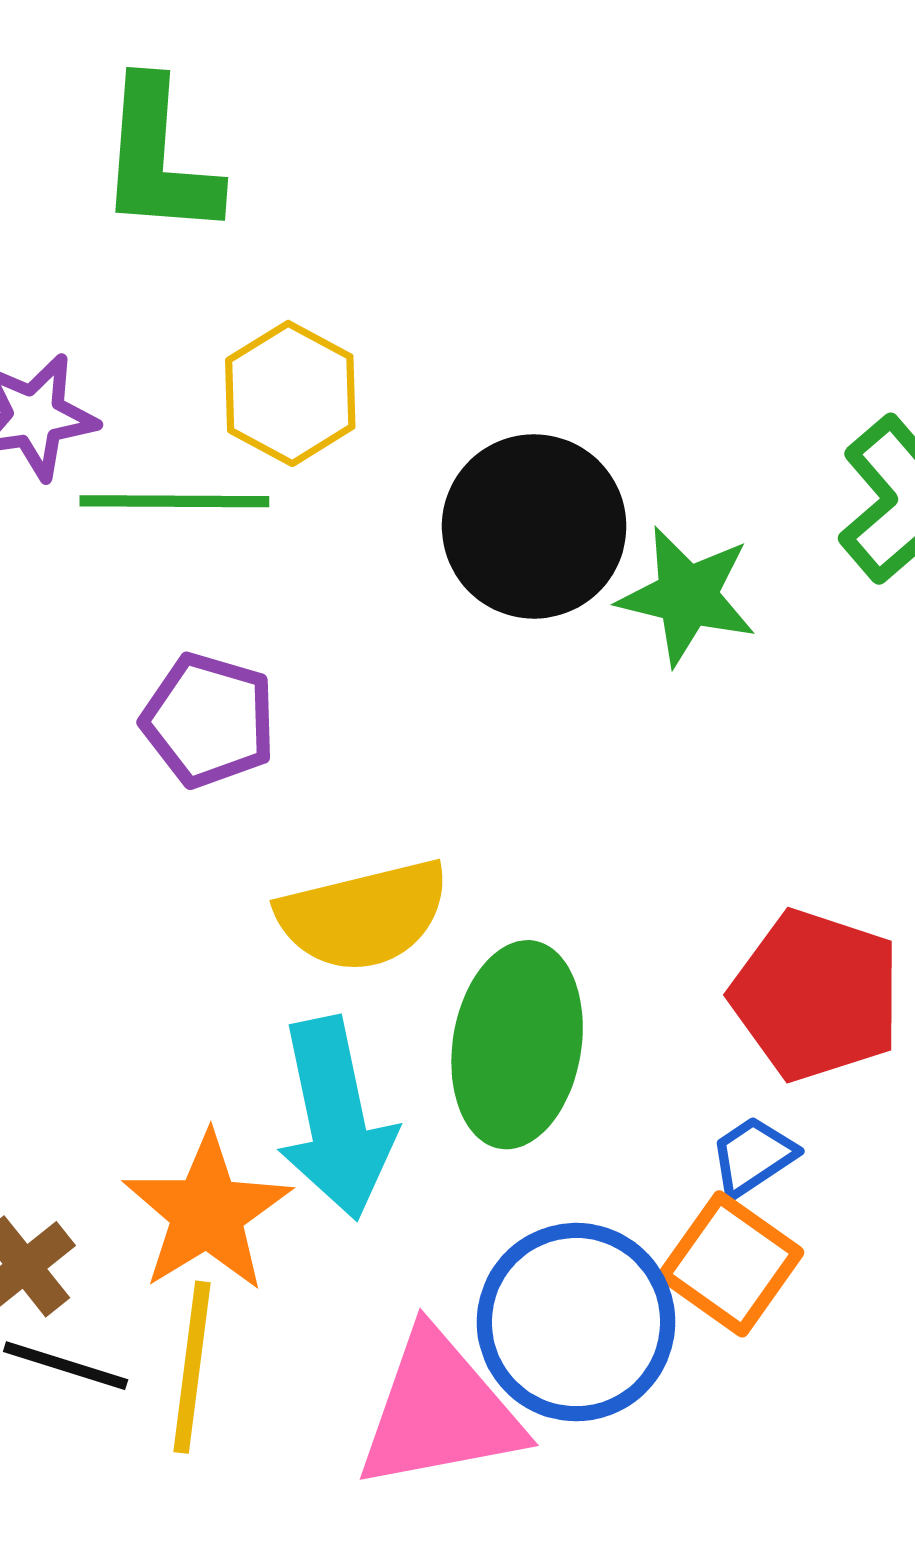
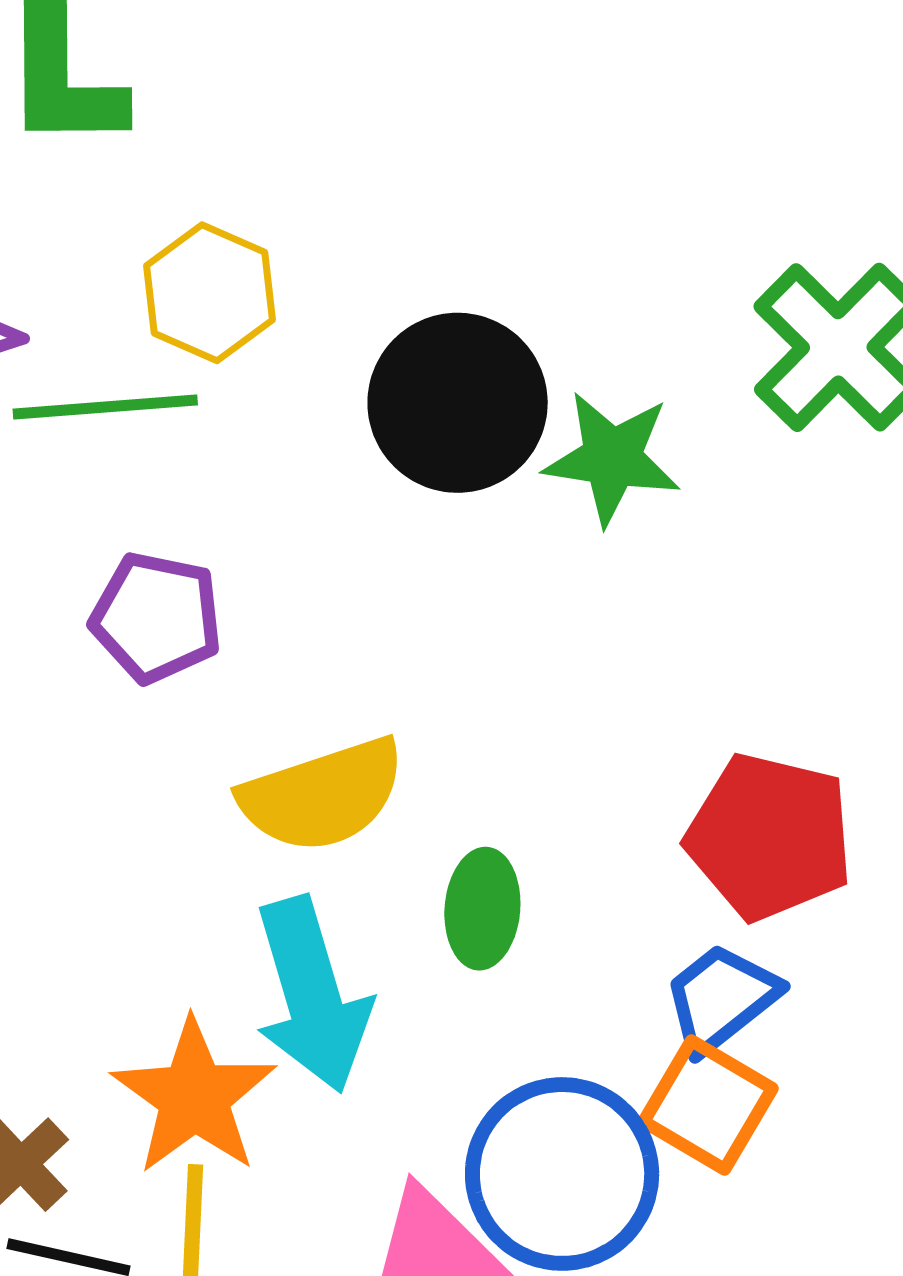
green ellipse: (517, 1045) -> (482, 909), size x0.6
blue trapezoid: (753, 1156) -> (721, 998), size x1.4

